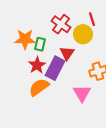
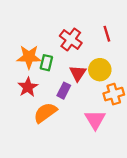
yellow circle: (83, 34) -> (100, 70), moved
red star: (37, 65) -> (28, 87), moved
purple rectangle: (55, 68) -> (64, 91), size x0.6

